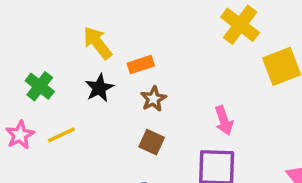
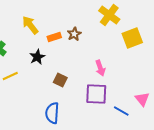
black star: (99, 88) -> (37, 57), moved
brown star: (153, 99) -> (74, 34), moved

